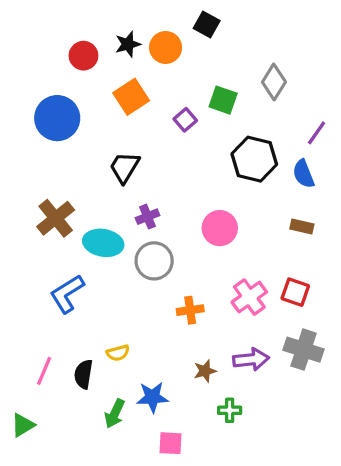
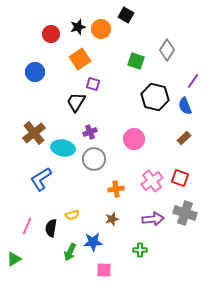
blue circle: (57, 118) -> (35, 72), size x0.7
purple square: (185, 120) -> (93, 84), moved, turned -32
brown rectangle: (302, 226) -> (184, 138), turned -56
brown star: (205, 371) -> (112, 219), moved

